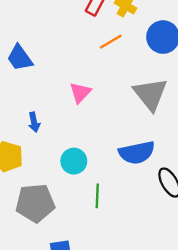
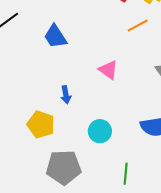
pink triangle: (80, 93) -> (108, 70), turned -40
green line: (97, 196) -> (126, 174), moved

